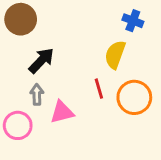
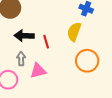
black arrow: (41, 61) -> (24, 36), turned -132
red line: (99, 89) -> (46, 42), moved

